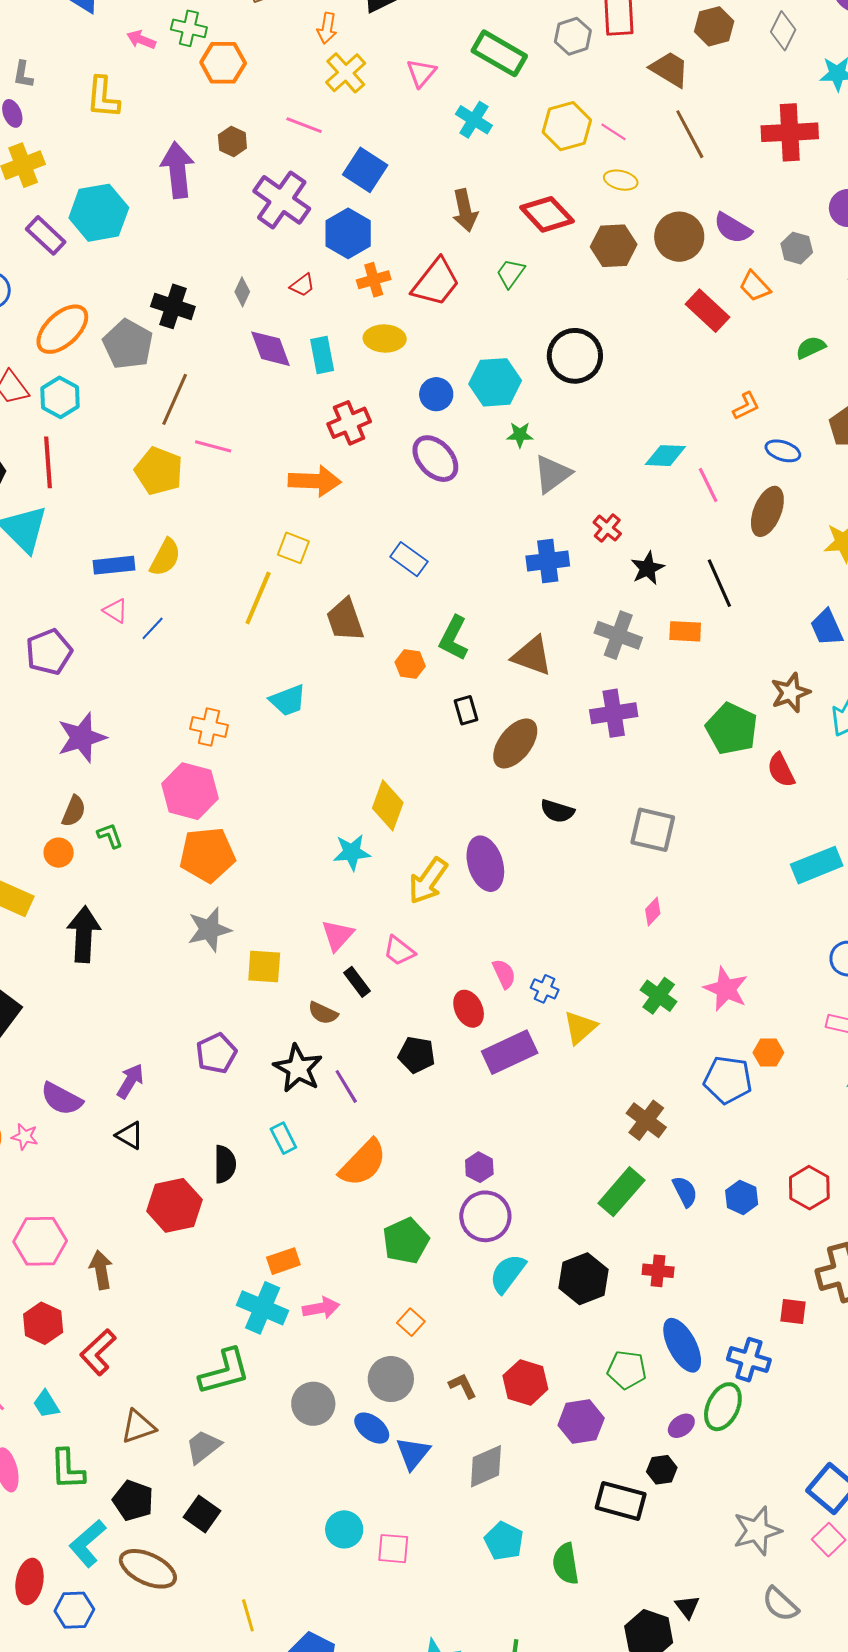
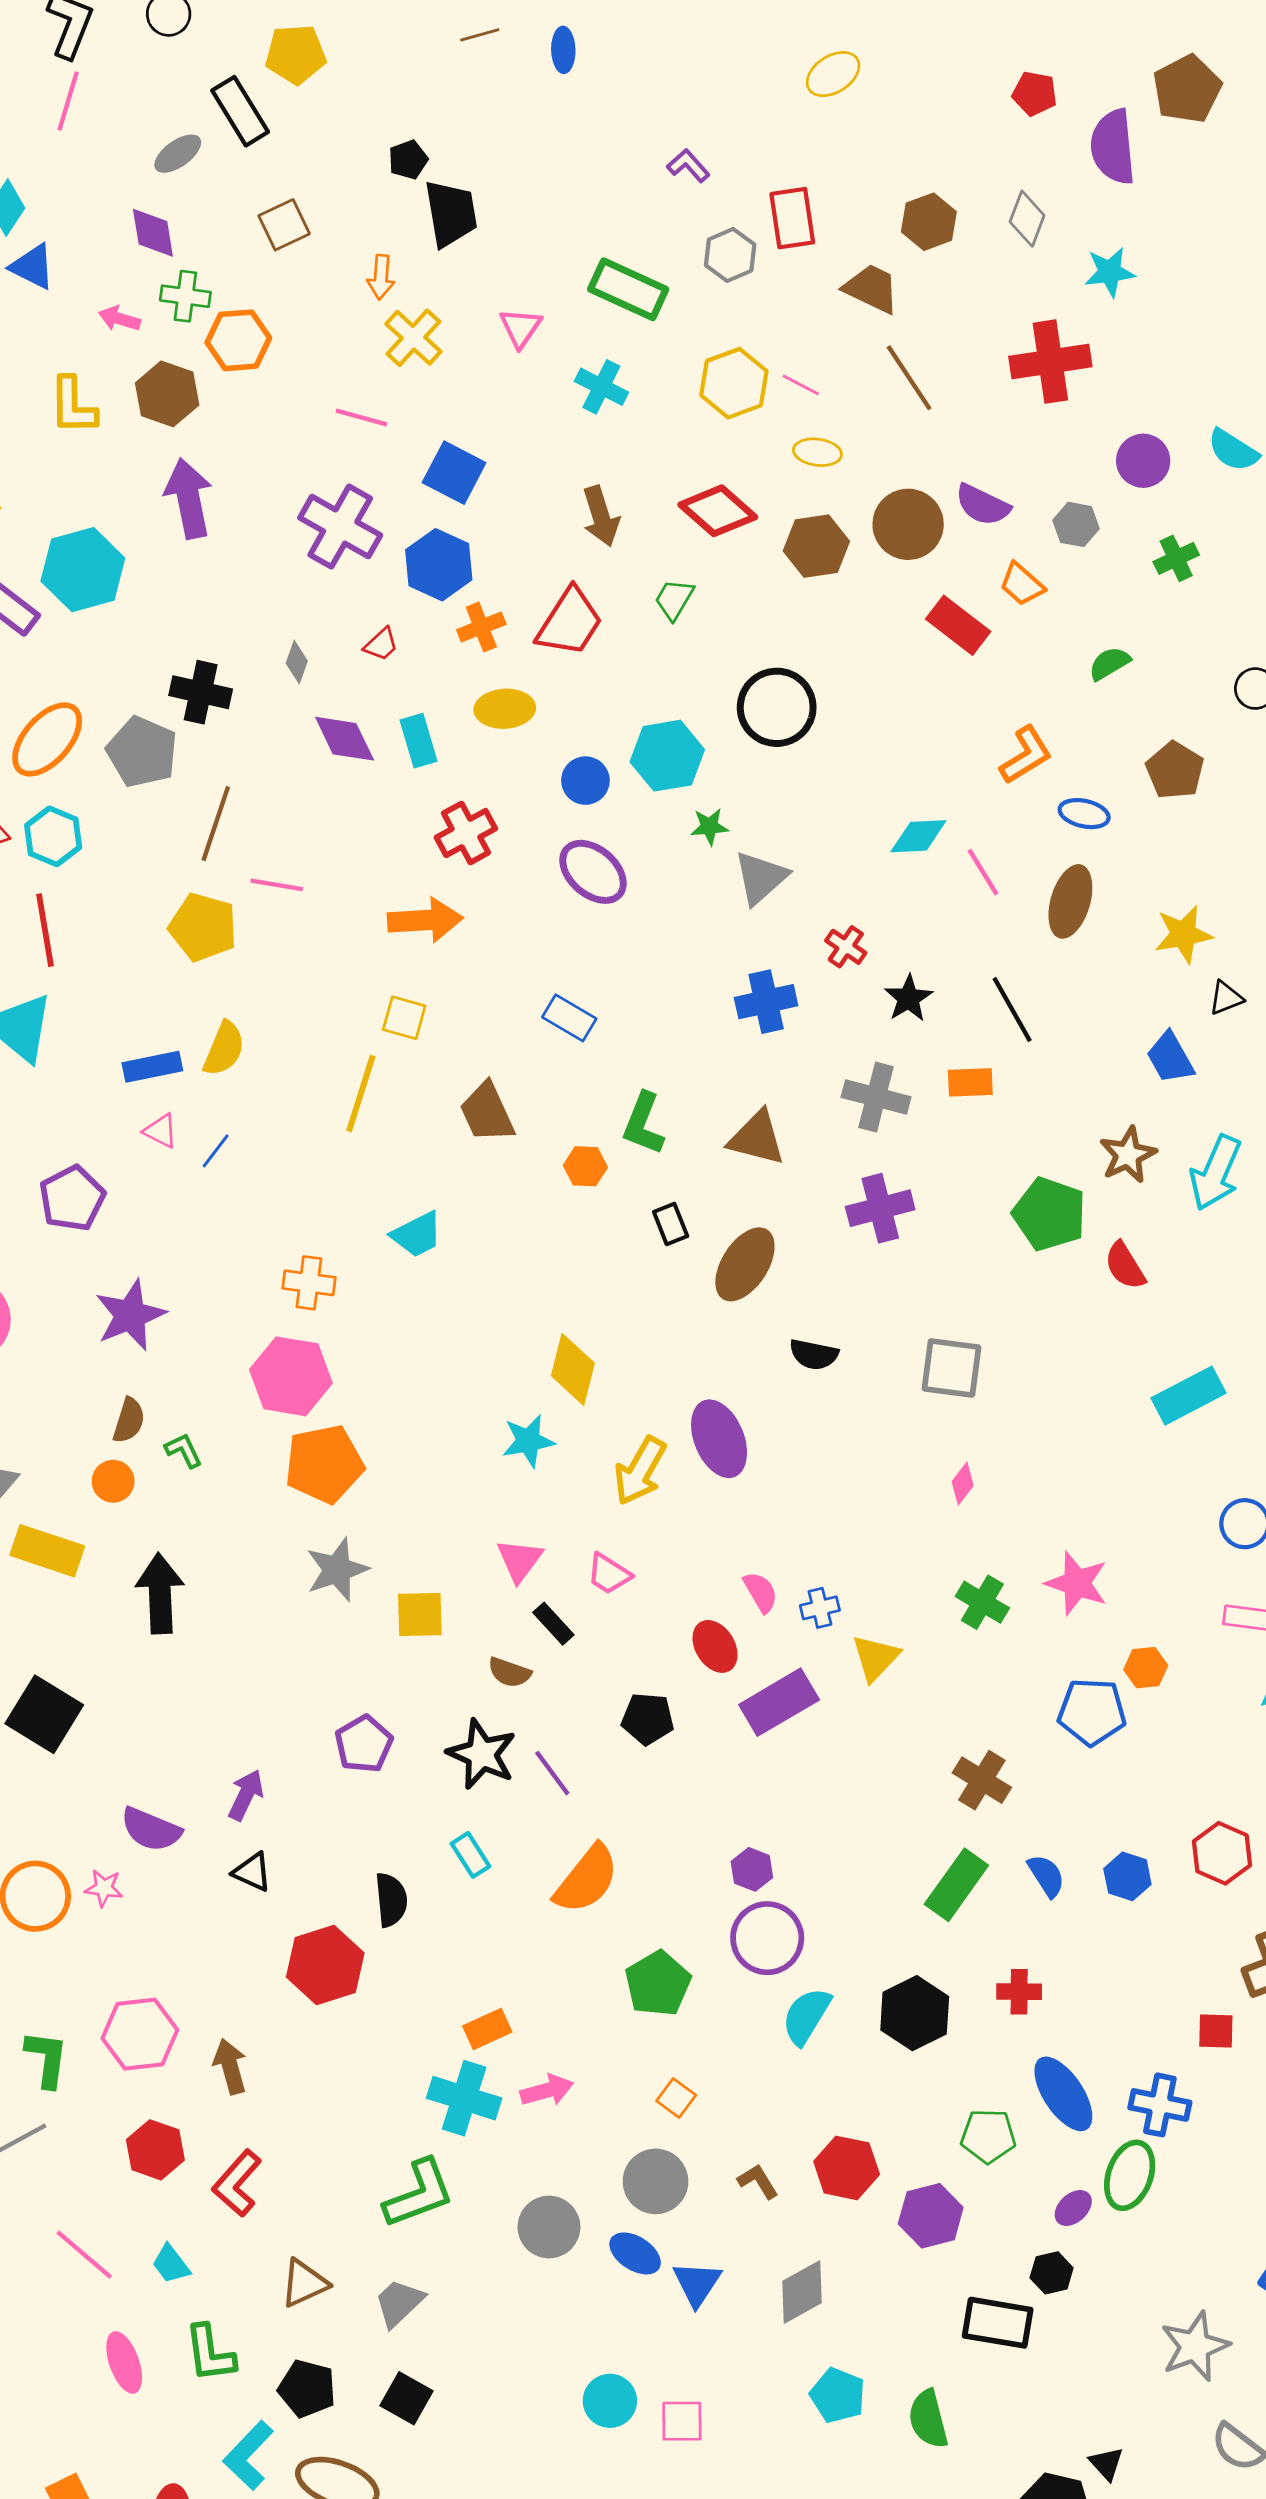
brown hexagon: (232, 141) -> (167, 394), moved, size x1.5
orange L-shape: (746, 406) -> (1026, 755), size x1.4
blue cross: (545, 989) -> (820, 1608), turned -32

